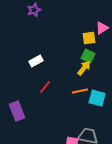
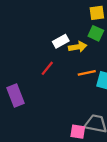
white rectangle: (36, 61) -> (61, 41), moved
yellow arrow: (84, 68) -> (78, 47), moved, turned 42

